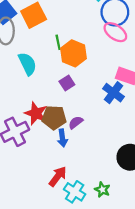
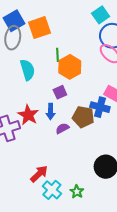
blue cross: (114, 93) -> (100, 107), turned -30
brown pentagon: (54, 118) -> (83, 117), moved
blue arrow: (62, 138) -> (51, 112), moved

